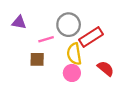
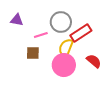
yellow semicircle: (74, 54) -> (66, 48), turned 30
pink circle: (72, 73) -> (64, 65), size x1.5

